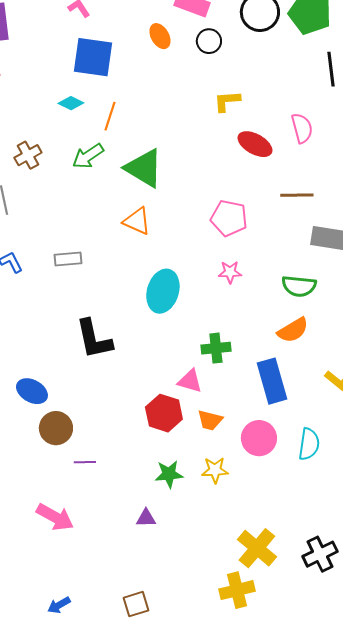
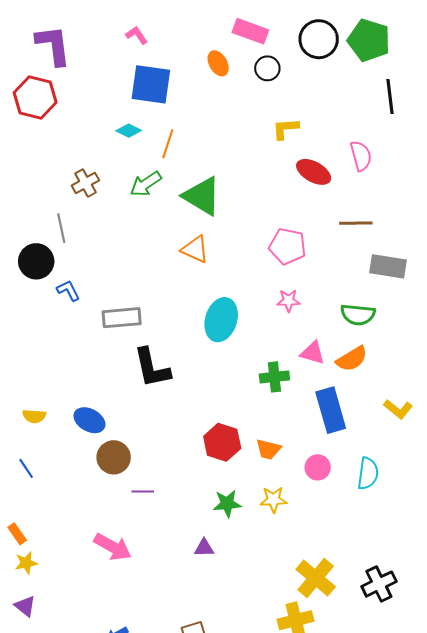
gray rectangle: (68, 259) -> (122, 318), moved, size x1.4
pink triangle: (190, 381) -> (313, 353), moved
pink circle: (259, 438) -> (318, 467), size x0.7

